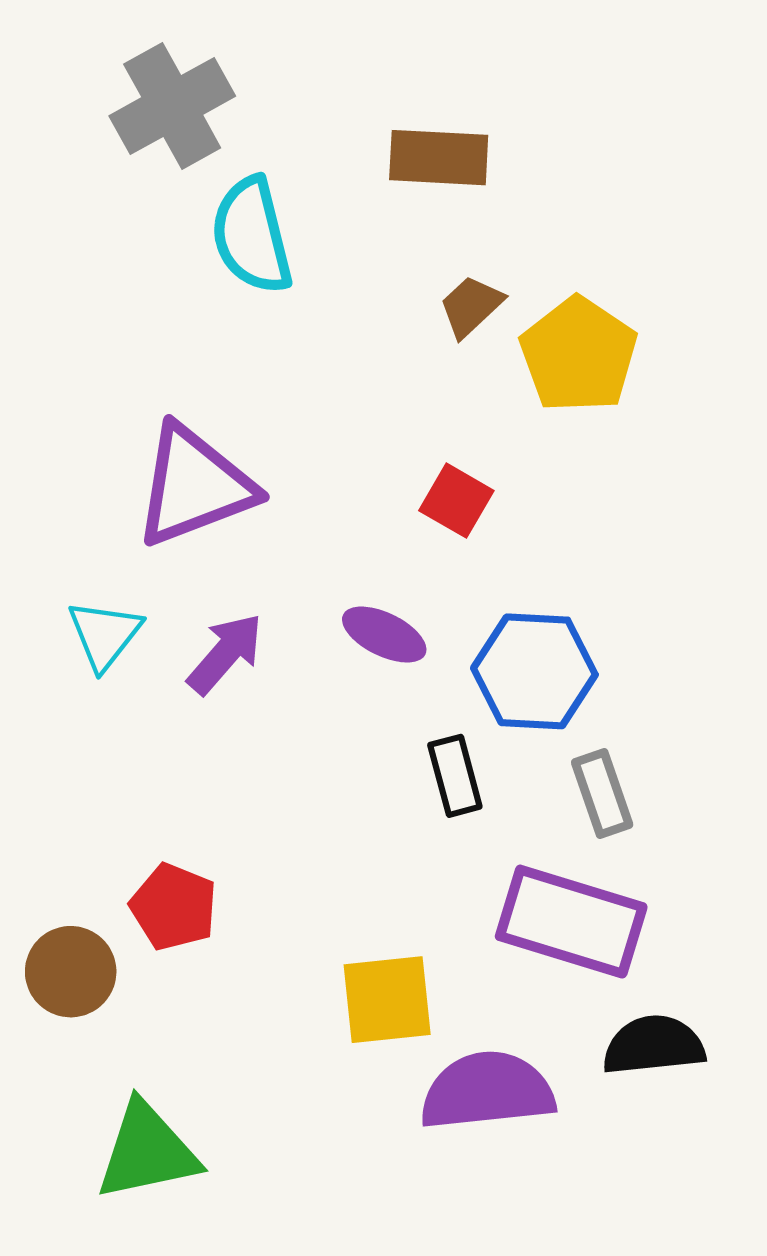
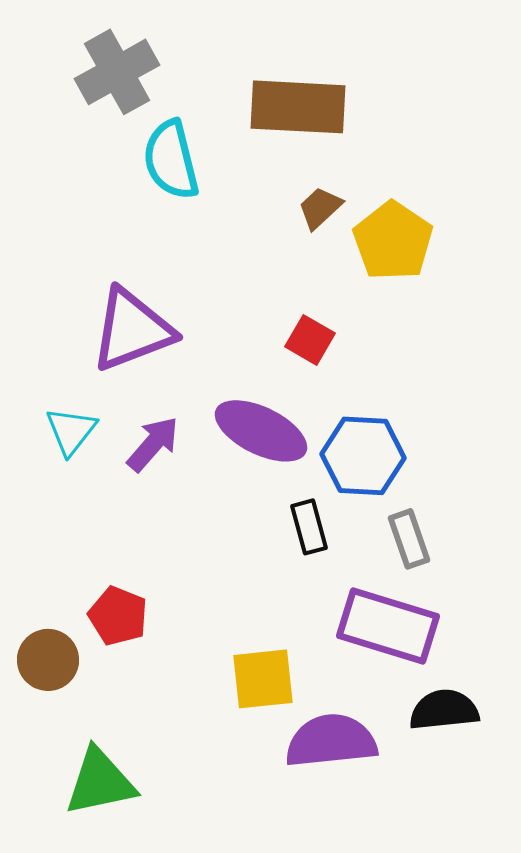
brown rectangle: (439, 158) -> (298, 107), size x1.4
purple ellipse: (384, 635) -> (261, 431), size x1.6

